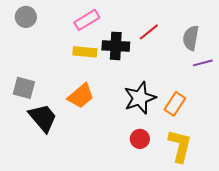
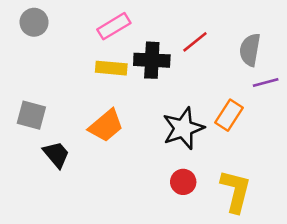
orange rectangle: (175, 104) -> (229, 115), moved
black trapezoid: (43, 118) -> (56, 154), size x0.7

